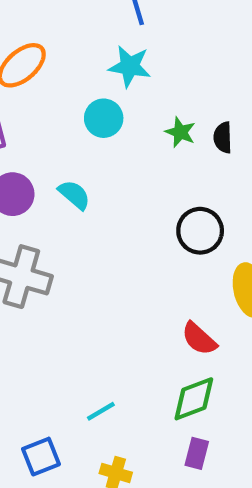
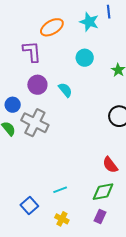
cyan star: (130, 66) -> (89, 22), moved
blue square: (41, 457) -> (29, 206), turned -30

